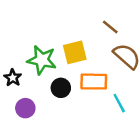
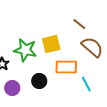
black circle: (61, 88) -> (39, 81), moved

